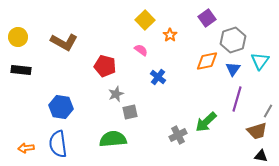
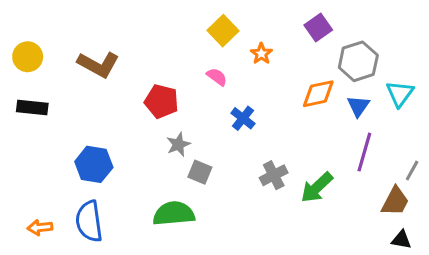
gray square: (130, 112) -> (200, 172), turned 35
brown trapezoid: (257, 131) -> (395, 201), turned -45
gray cross: (178, 135) -> (274, 175), moved

